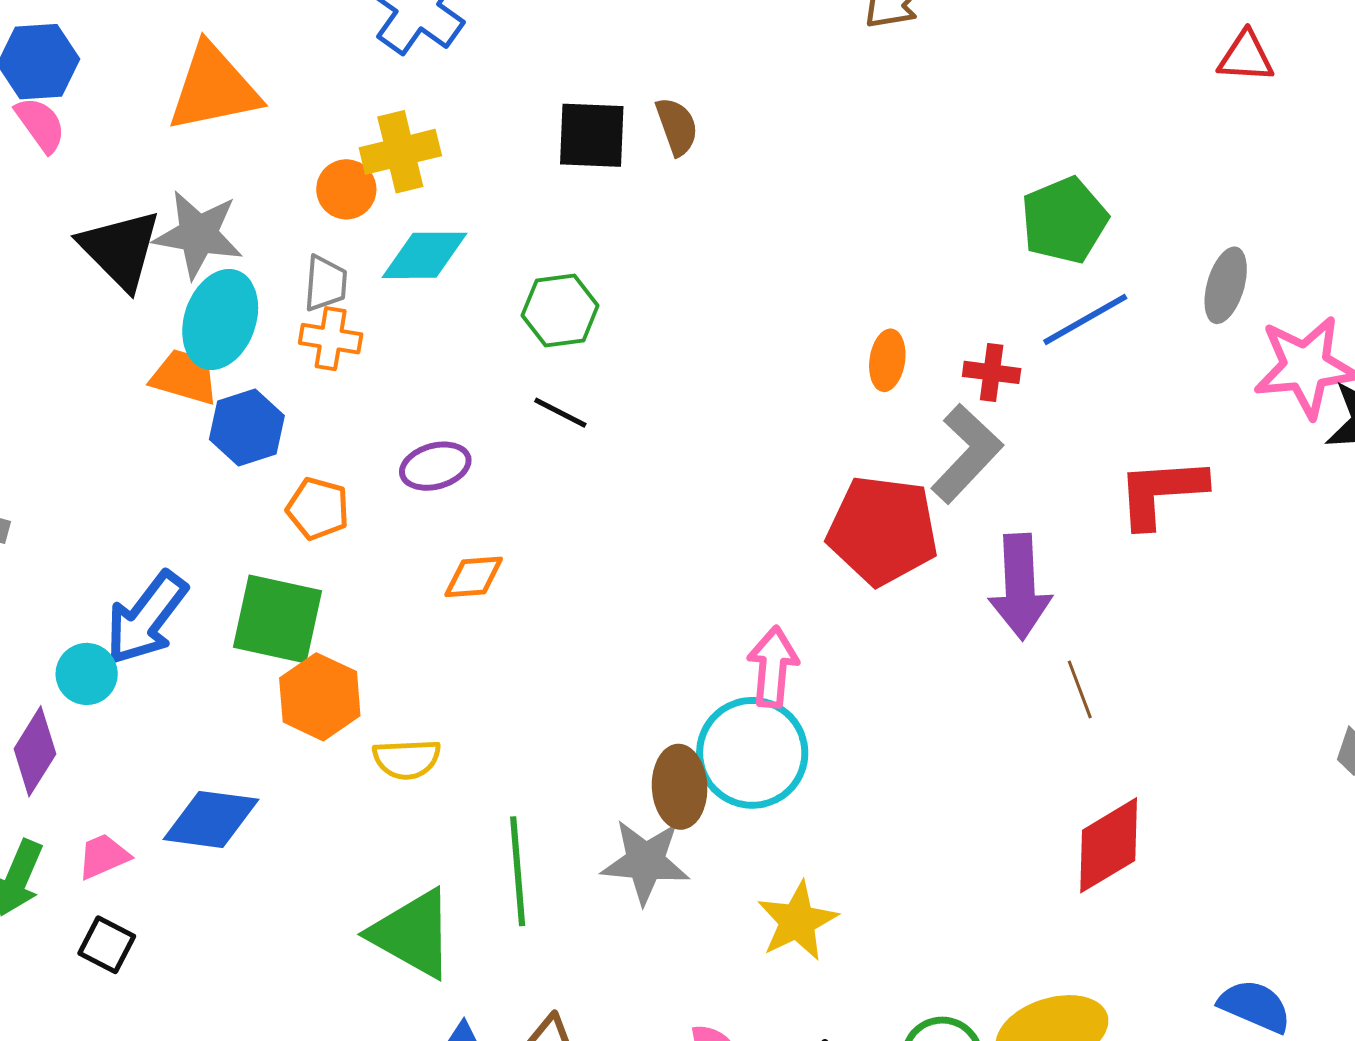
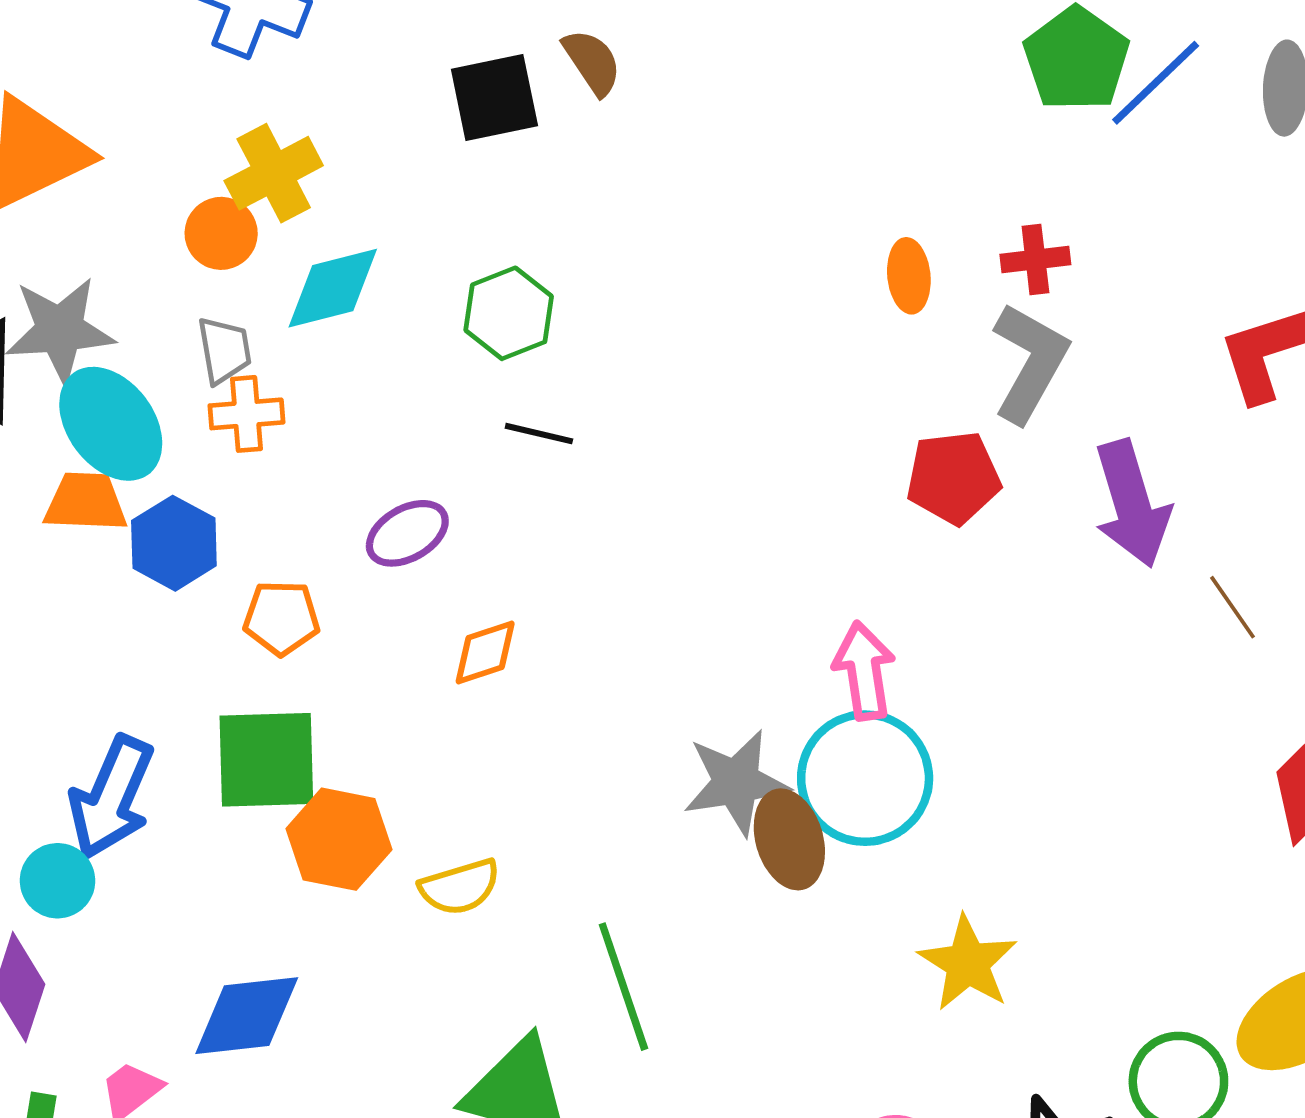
blue line: (1085, 319) -> (1156, 83), moved
cyan ellipse: (220, 320) -> (111, 424), turned -42
red pentagon: (883, 530) -> (953, 478), size x0.7
gray star: (645, 862) -> (736, 782), moved

